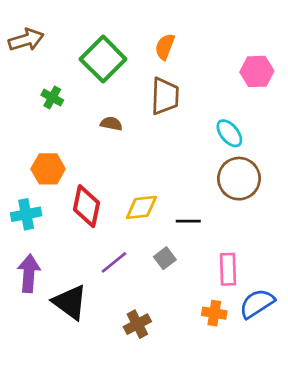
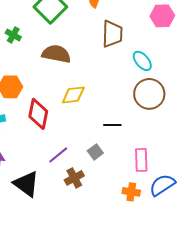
brown trapezoid: (165, 96) -> (112, 34), moved
brown semicircle: (111, 124) -> (56, 54), size x1.8
yellow diamond: (141, 207) -> (73, 95), moved
brown cross: (137, 324) -> (74, 178), moved

